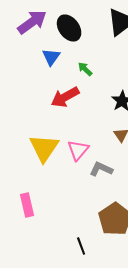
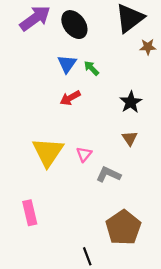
blue triangle: (51, 57) -> (67, 64), moved
red arrow: (65, 97) -> (70, 98), size x0.7
pink triangle: (78, 150) -> (84, 154), size x0.7

